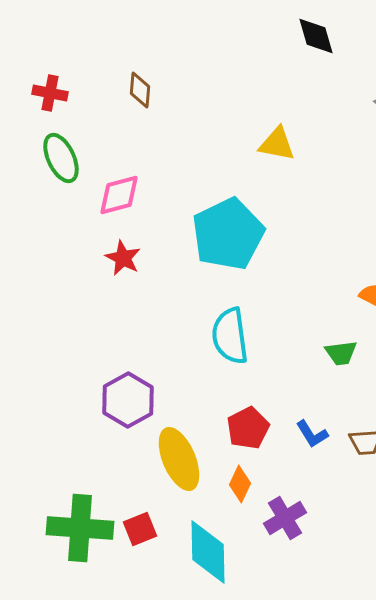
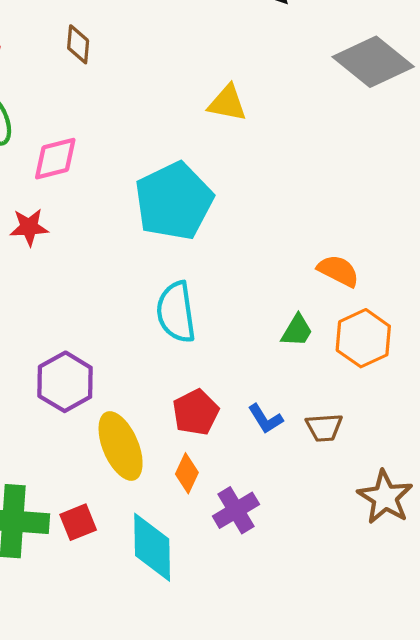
red star: (123, 258) -> (29, 227), moved, turned -30
green trapezoid: (341, 353) -> (297, 331), turned -52

